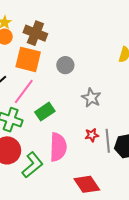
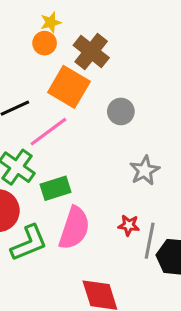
green rectangle: (45, 112) -> (56, 188), moved

